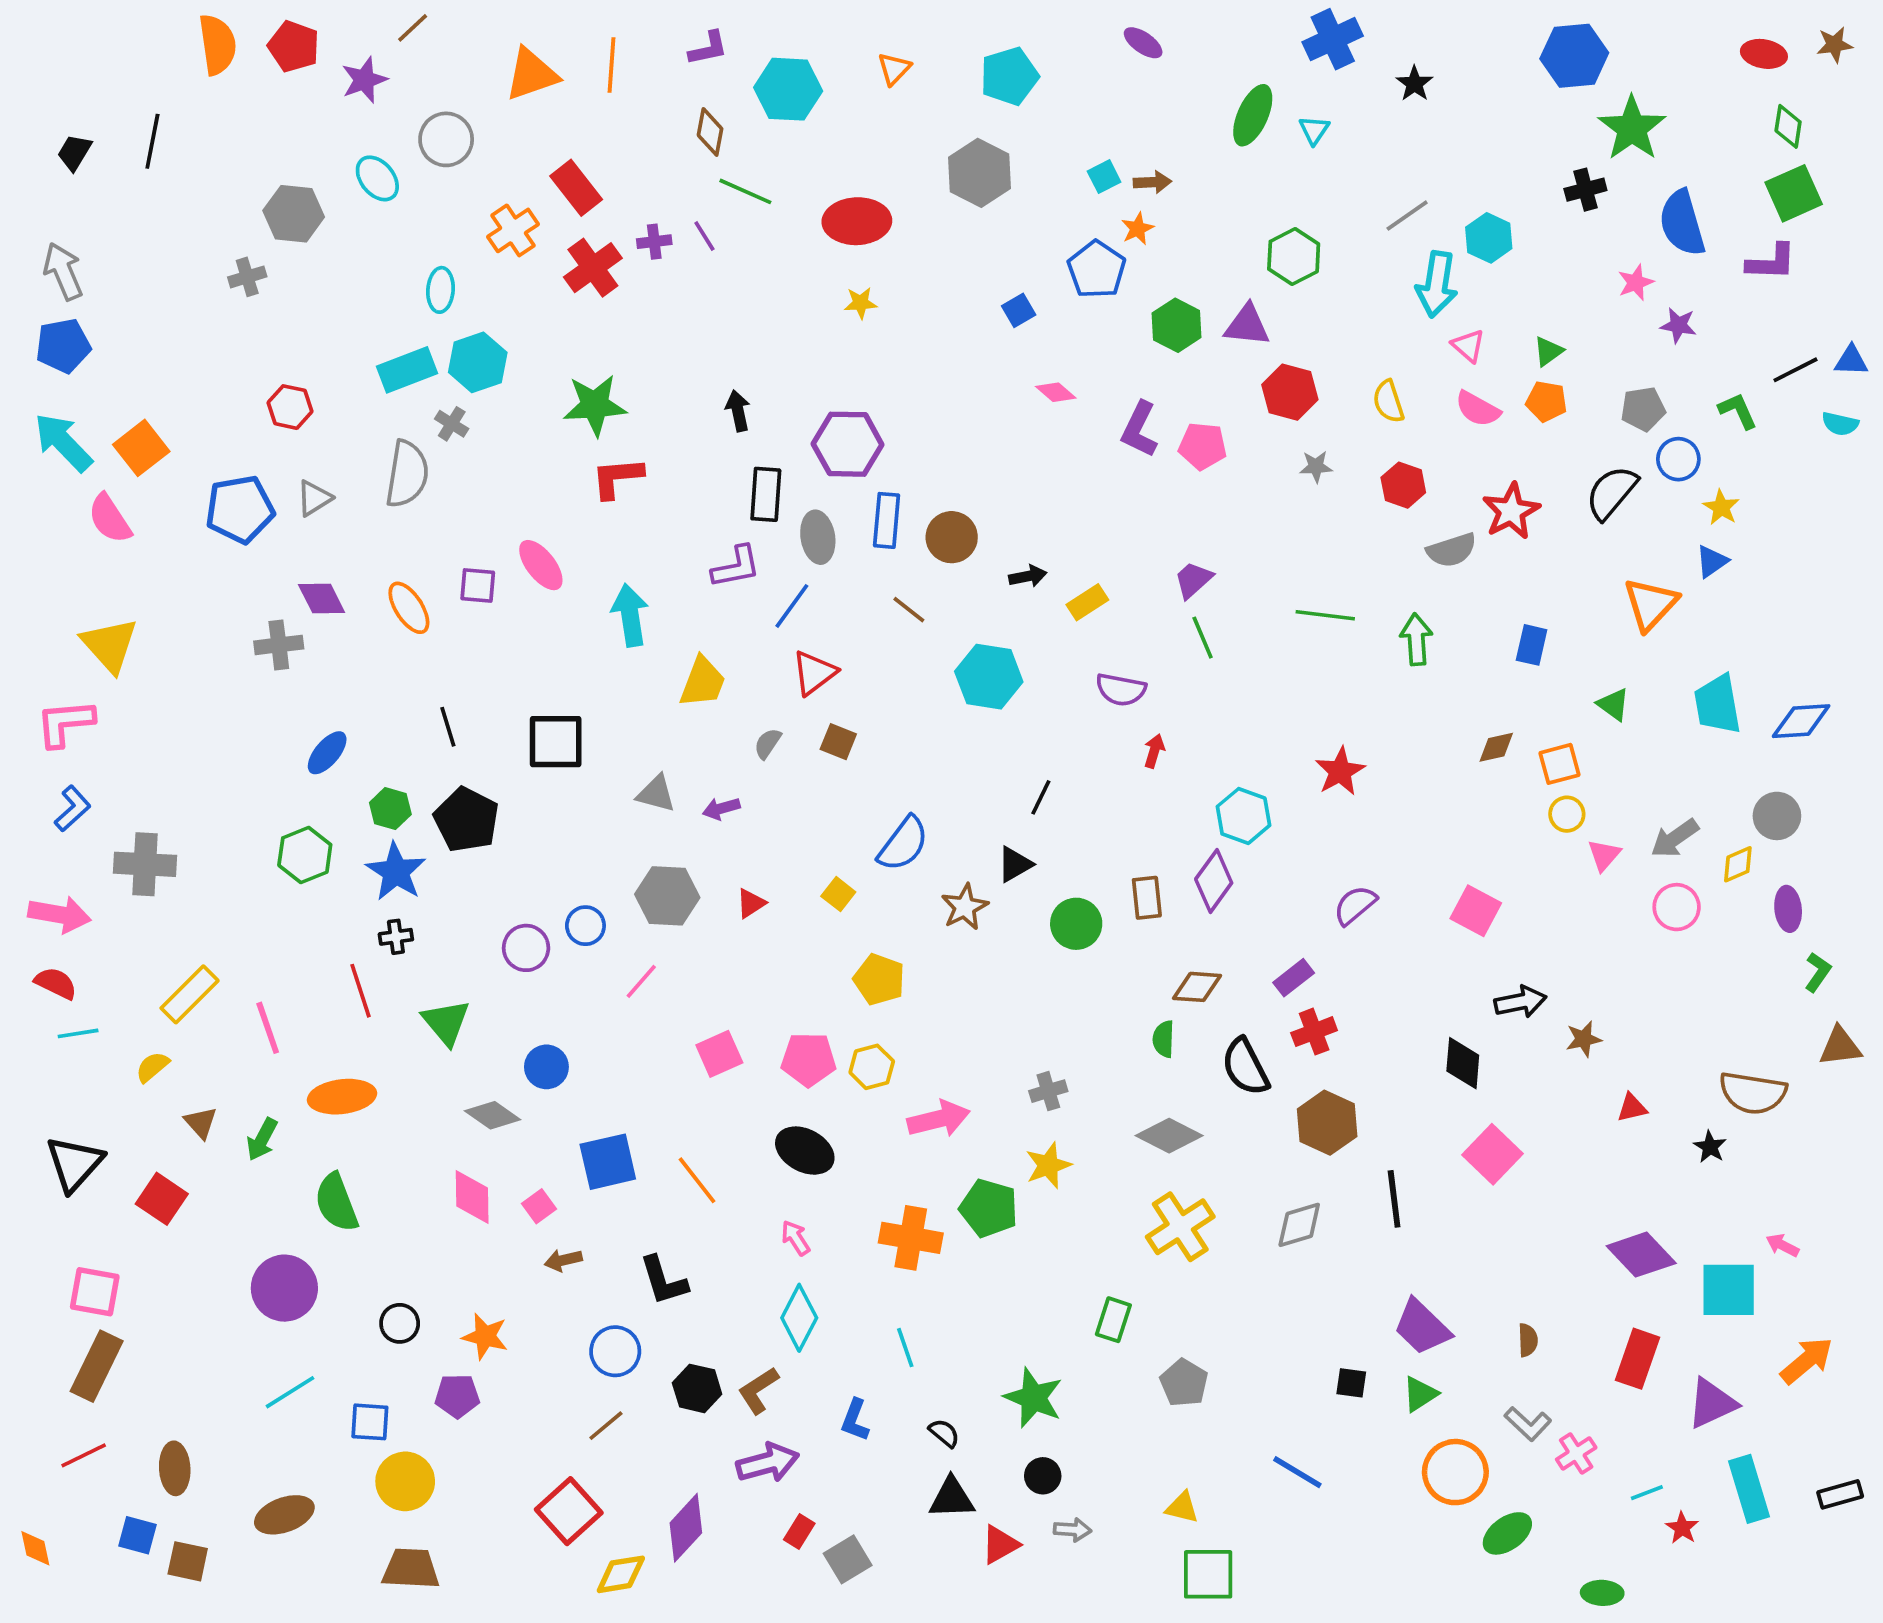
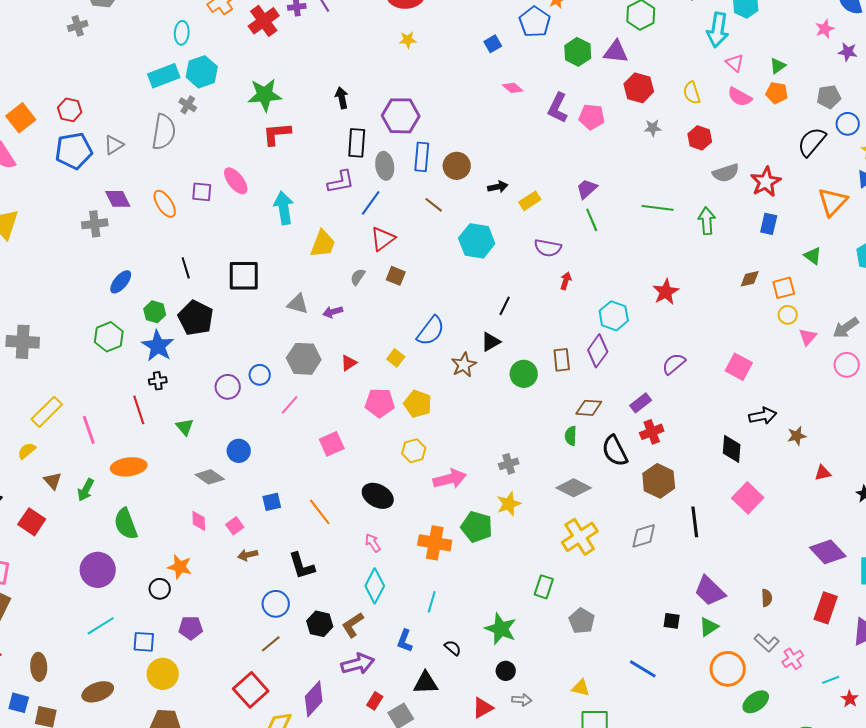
red hexagon: (290, 407) -> (70, 110), moved
red star: (1511, 511) -> (766, 182), moved
green triangle: (446, 1022) -> (185, 427), size x0.7
pink pentagon: (809, 1059) -> (380, 403), moved
blue square: (608, 1162) -> (272, 502), size x0.6
pink diamond: (472, 1197) -> (199, 521), size x0.7
orange star: (485, 1336) -> (180, 567), moved
cyan line: (905, 1348) -> (432, 602), turned 35
black triangle: (952, 1498) -> (426, 683), moved

